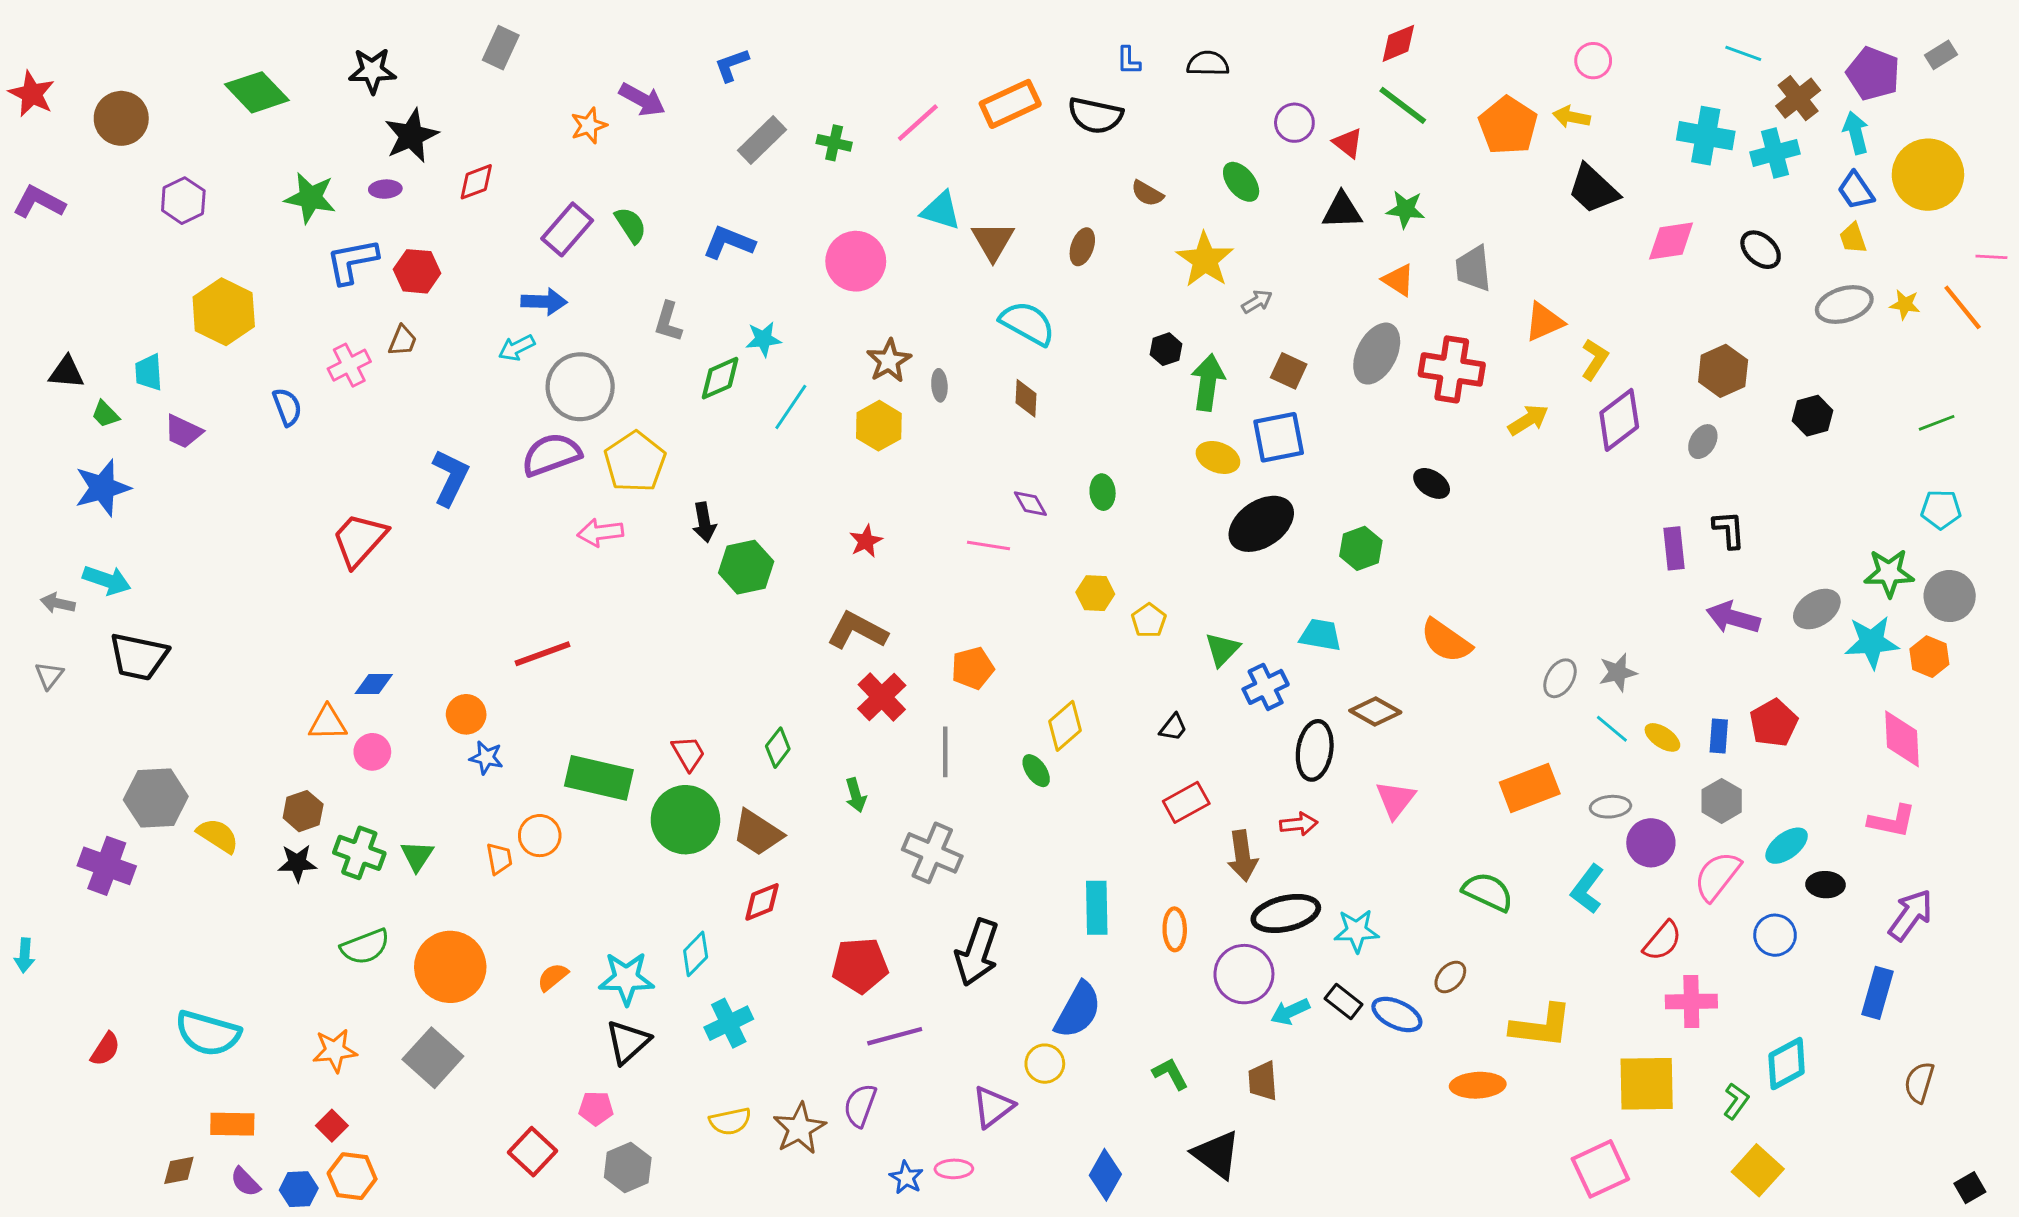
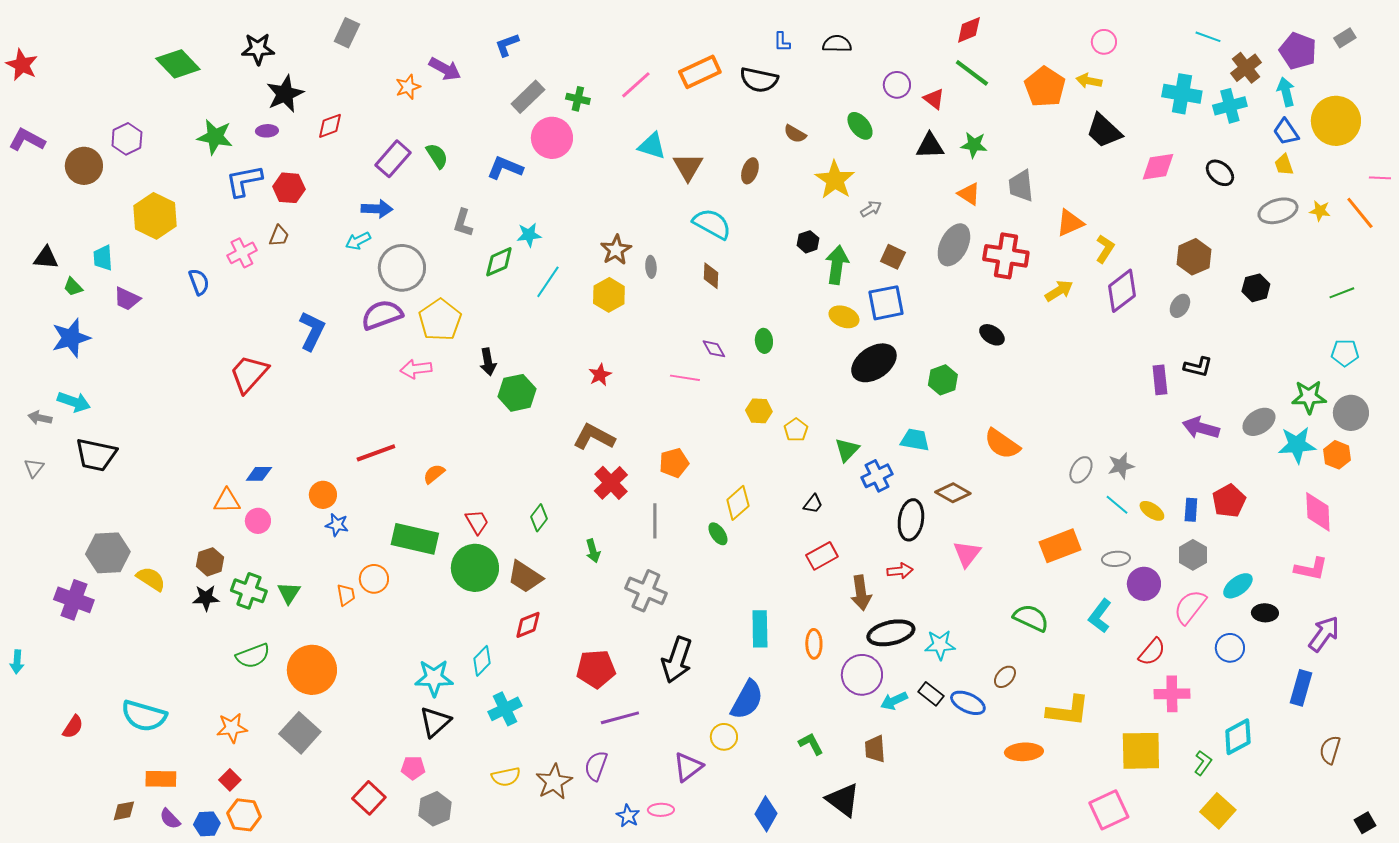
brown circle: (121, 118) -> (84, 166), moved
pink circle: (856, 261) -> (552, 138), moved
black L-shape: (1729, 530) -> (1198, 367), turned 108
orange semicircle: (553, 977) -> (434, 474), moved

